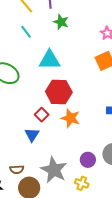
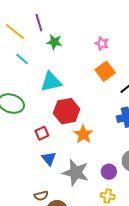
red square: (42, 115) -> (42, 133), moved, turned 32
orange star: (71, 118) -> (83, 134), turned 30
gray star: (54, 170) -> (76, 173), moved

